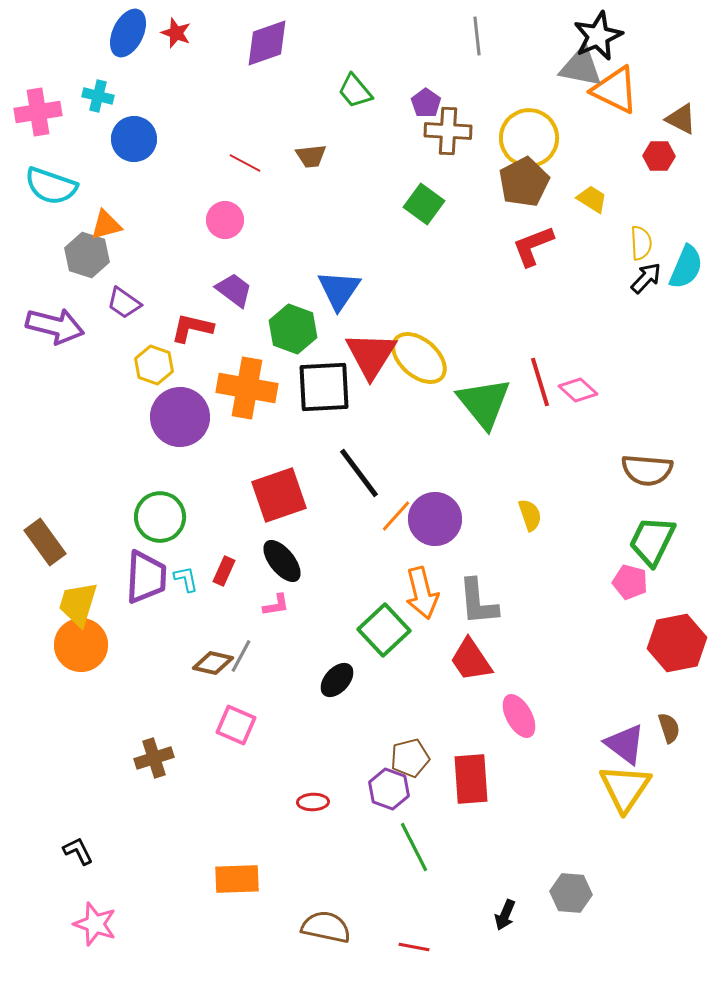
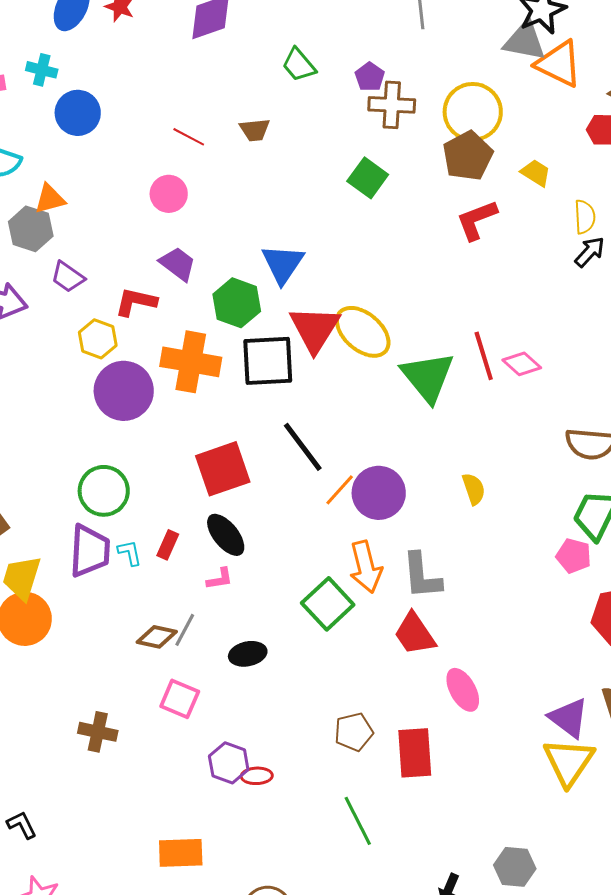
black ellipse: (337, 680) -> (248, 654), moved, turned 36
brown cross: (154, 758) -> (98, 732), turned 30
purple hexagon: (389, 789) -> (229, 763), moved

